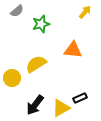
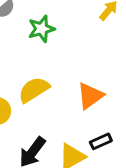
orange triangle: (73, 50) -> (90, 96), moved, turned -42

